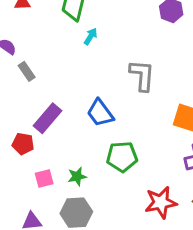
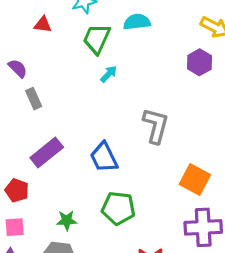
red pentagon: (23, 144) -> (17, 190), moved
pink square: (44, 179) -> (15, 227), moved

